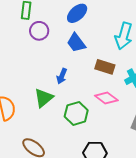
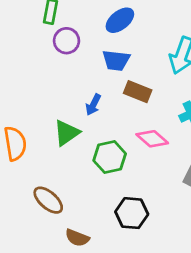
blue trapezoid: (76, 43) -> (116, 60), turned -50
brown rectangle: (105, 67) -> (138, 92), moved

